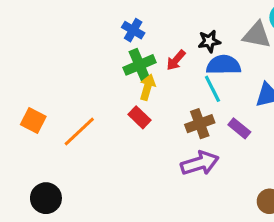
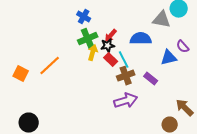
black star: (209, 41) -> (108, 46), moved
cyan line: (212, 89) -> (124, 60), moved
red rectangle: (139, 117) -> (111, 60), moved
orange line: (79, 132) -> (50, 66), moved

